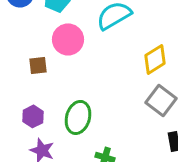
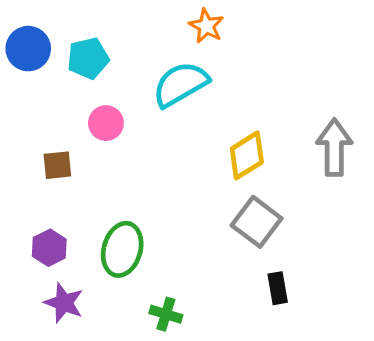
pink circle: (68, 39) -> (106, 123), size x0.7

